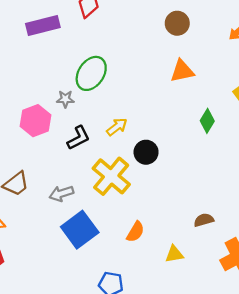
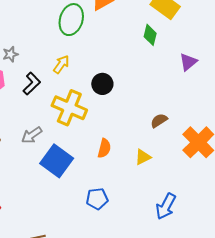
green ellipse: (91, 73) -> (71, 20), moved
green diamond: (207, 121) -> (150, 35), moved
black circle: (146, 152) -> (102, 84), moved

